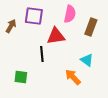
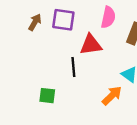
brown arrow: (11, 26) -> (35, 22), moved
orange arrow: (73, 77) -> (112, 96), turned 90

